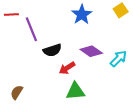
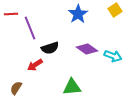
cyan arrow: (118, 59) -> (113, 56), turned 66
red arrow: (67, 68) -> (35, 65), moved

